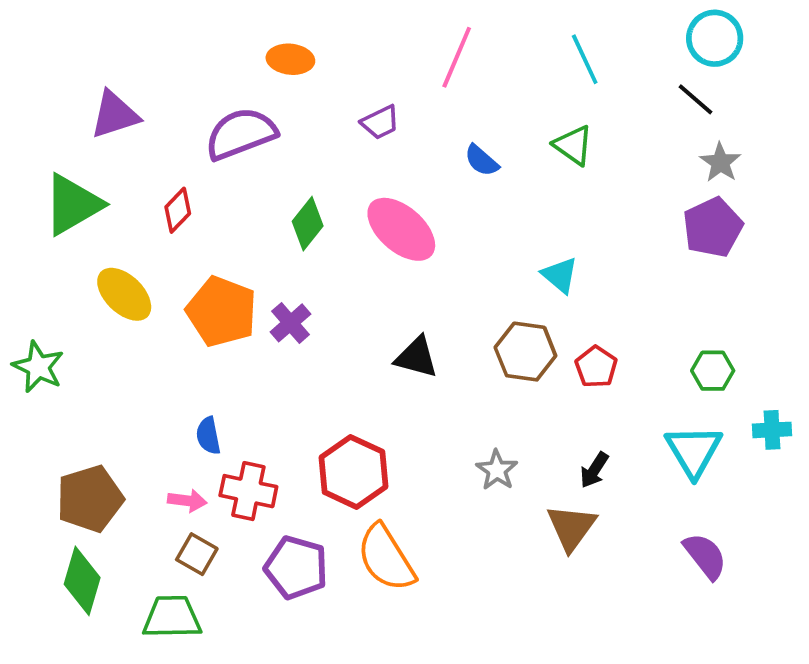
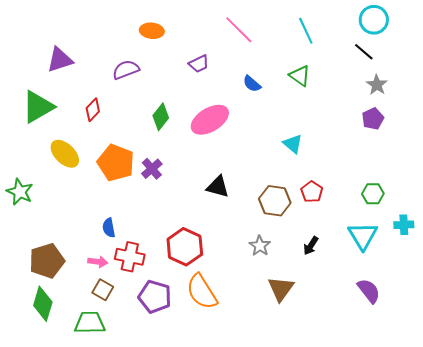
pink line: (457, 57) -> (239, 30), turned -68
purple semicircle: (241, 134) -> (126, 70), size x0.7
purple pentagon: (713, 227) -> (373, 119), size x0.7
pink ellipse: (401, 229) -> (210, 120), turned -72
brown hexagon: (525, 352) -> (275, 201), moved
brown triangle: (571, 527) -> (281, 289), moved

